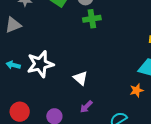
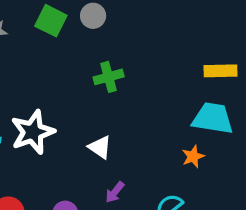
green cross: (92, 19) -> (109, 77), moved

